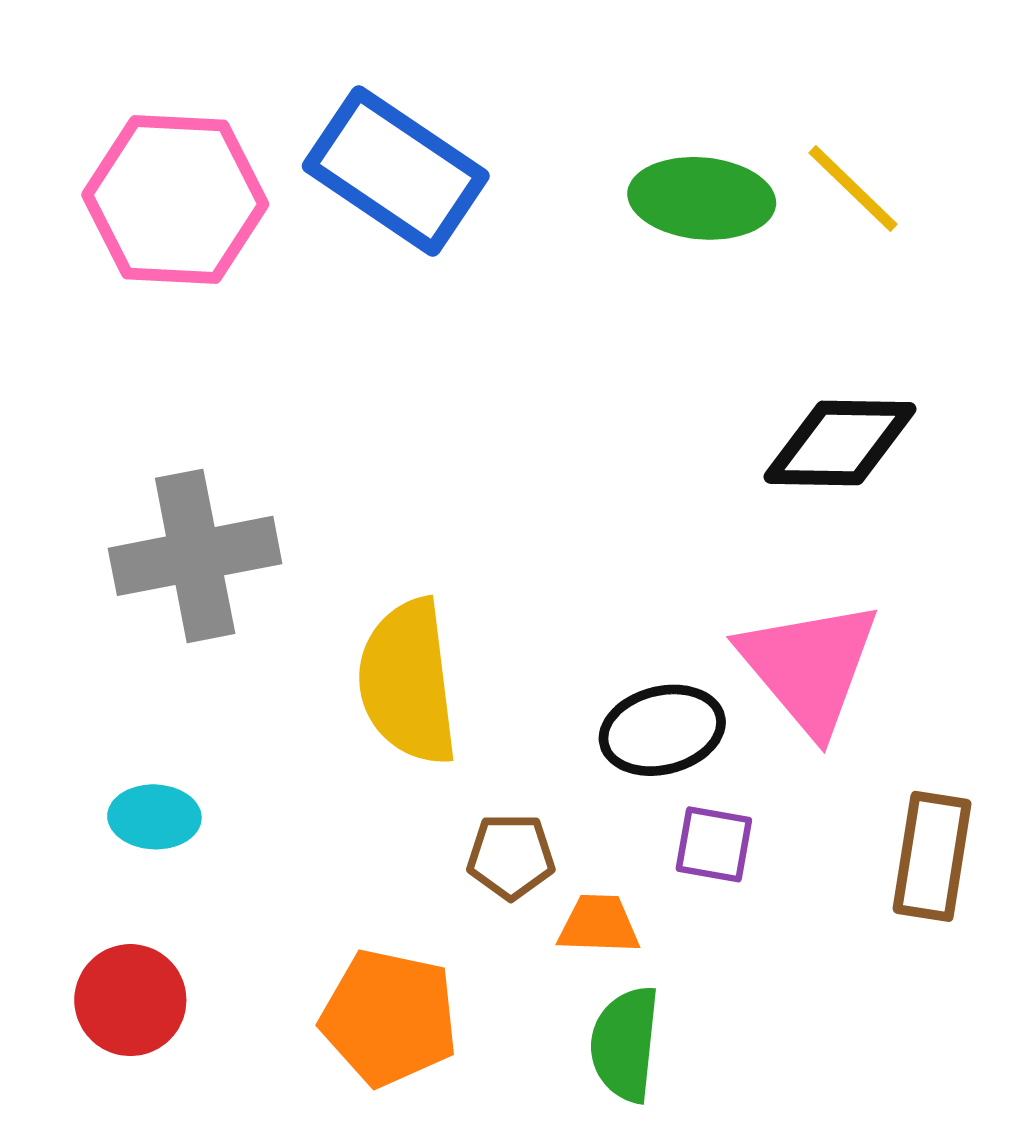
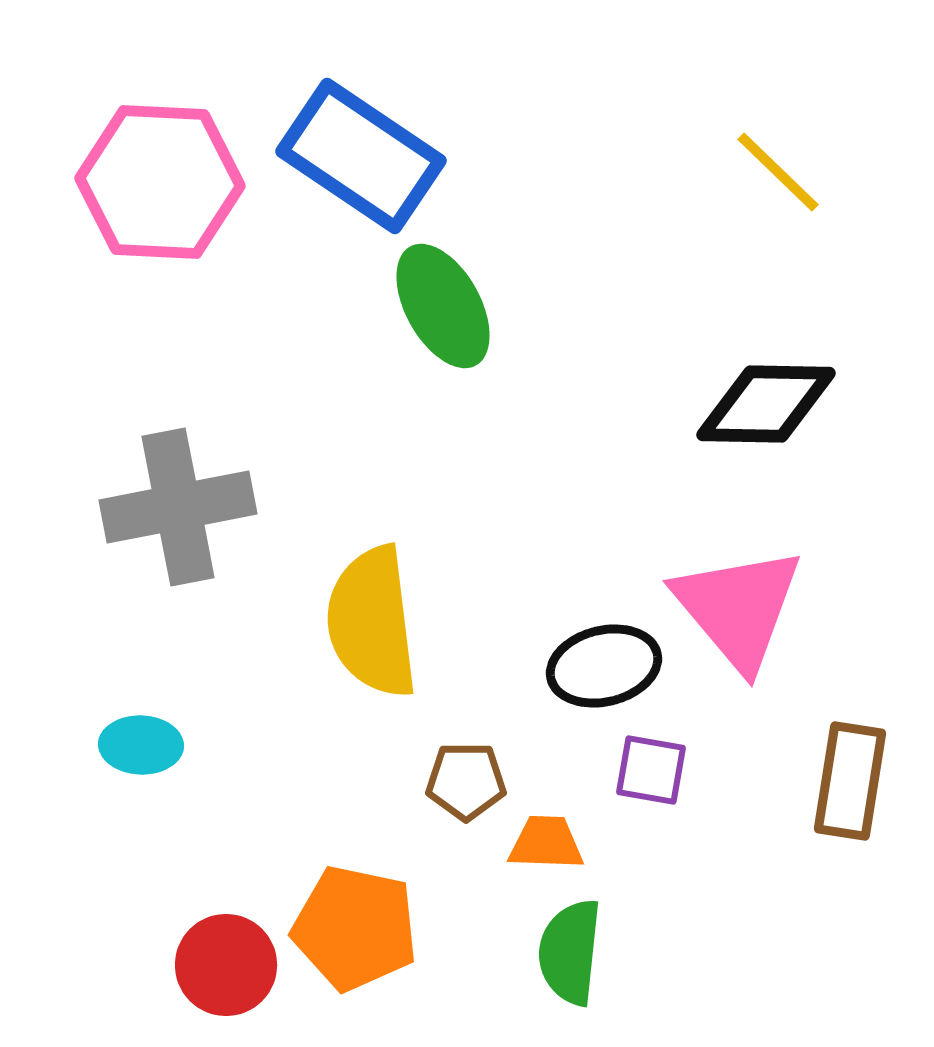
green ellipse: (702, 198) -> (443, 306), moved, turned 56
red circle: (130, 1000) -> (226, 965), moved

